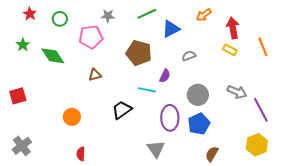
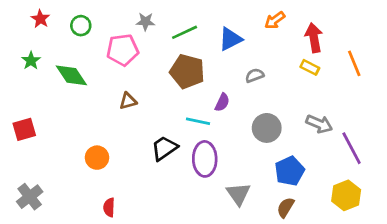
green line: (147, 14) -> (185, 32), moved
purple ellipse: (170, 118) -> (205, 159), moved
blue pentagon: (199, 124) -> (290, 171), moved
gray triangle: (156, 149) -> (238, 194), moved

